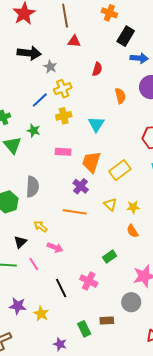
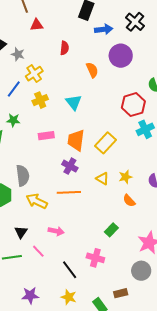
yellow arrow: (41, 226) -> (37, 201), moved, size x1.5
yellow star: (41, 314) -> (69, 297), moved

